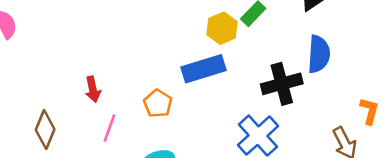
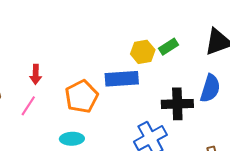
orange pentagon: (158, 103) -> (82, 97), size x1.5
pink line: (109, 128) -> (28, 106), moved

